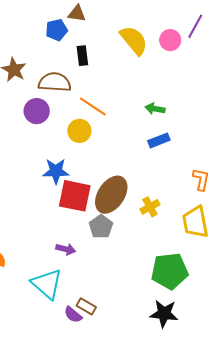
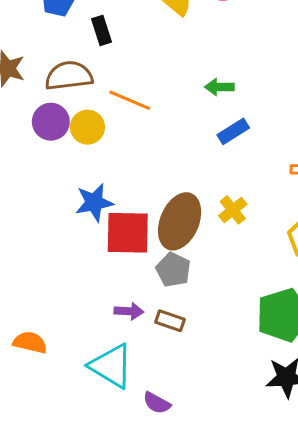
yellow circle: (79, 131) -> (87, 127), moved
yellow cross: (150, 207) -> (233, 210), moved
brown rectangle: (86, 306) -> (170, 321), moved

